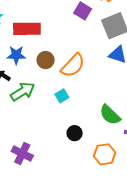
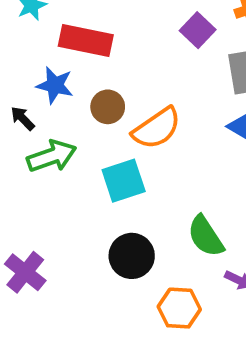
cyan square: (62, 96) -> (124, 181), size x1.6
black circle: (75, 133) -> (132, 256), size x1.5

